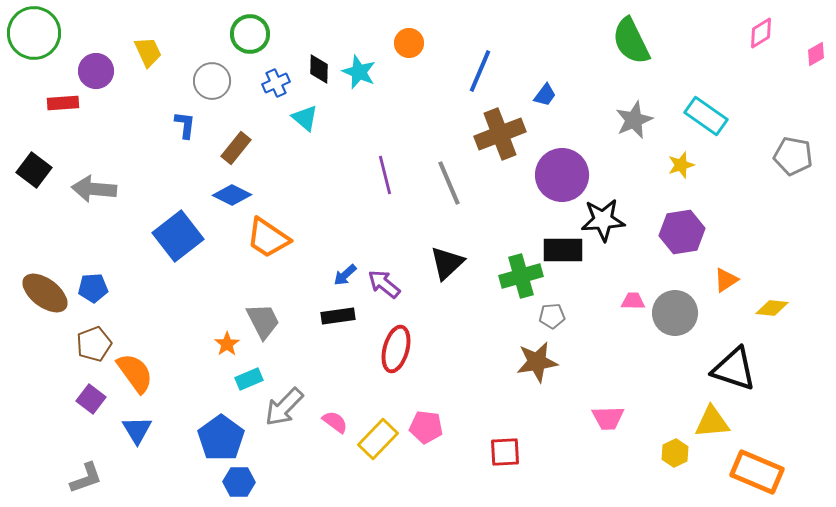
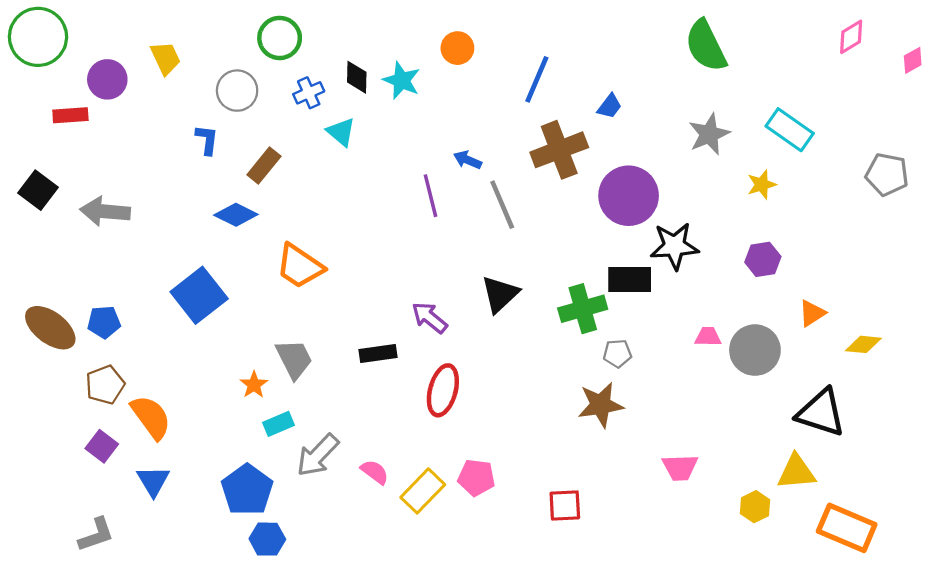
blue diamond: (232, 195) -> (236, 215), moved
purple hexagon: (682, 232) -> (763, 259), size x0.7
blue square: (178, 236) -> (199, 295), moved
blue arrow: (345, 275) -> (468, 160), moved, turned 65

